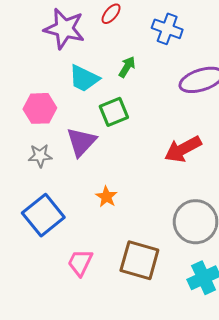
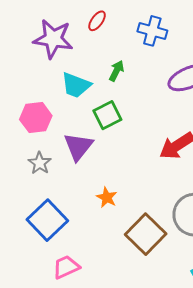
gray star: (40, 156) -> (40, 163), turned -30
brown square: (139, 260) -> (146, 234), moved, turned 33
pink trapezoid: (80, 263) -> (66, 267), moved, turned 44

